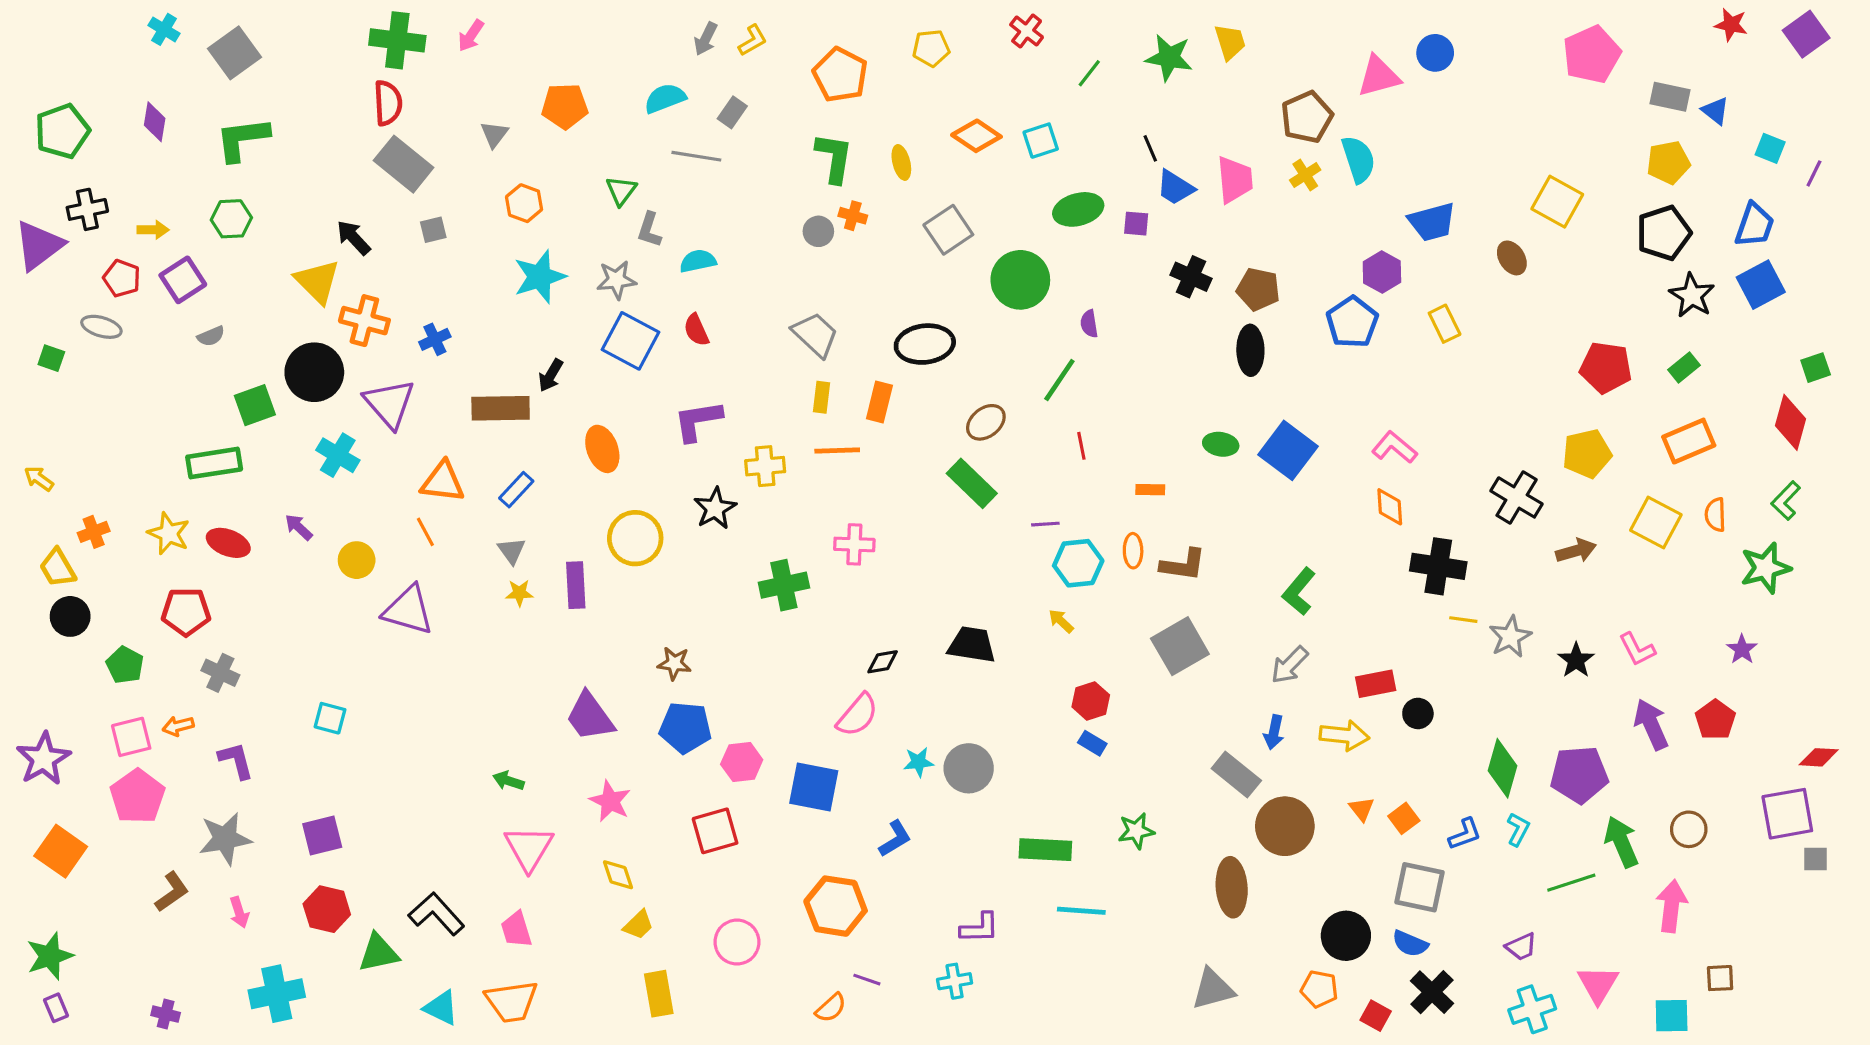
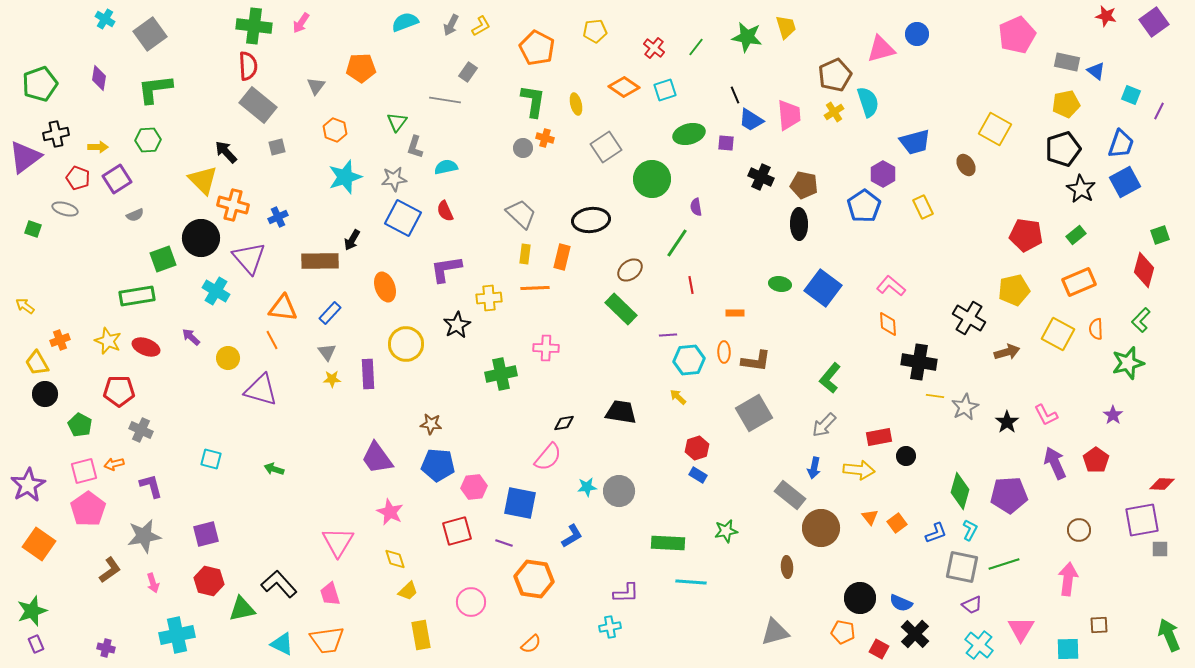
red cross: (1027, 31) -> (654, 48), moved
cyan semicircle: (665, 98) -> (405, 22), moved
green arrow: (508, 781) -> (274, 469), moved
green arrow: (1621, 842) -> (1169, 635), moved
brown ellipse: (1232, 887) -> (787, 567), size x0.6
gray square: (1419, 887) -> (962, 567), moved
purple line: (867, 980) -> (504, 543), moved
cyan cross: (1532, 1009) -> (979, 645), turned -32

